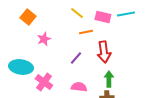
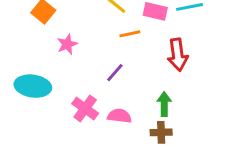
red arrow: (104, 52) -> (178, 55), moved
pink cross: (44, 82) -> (85, 108), moved

